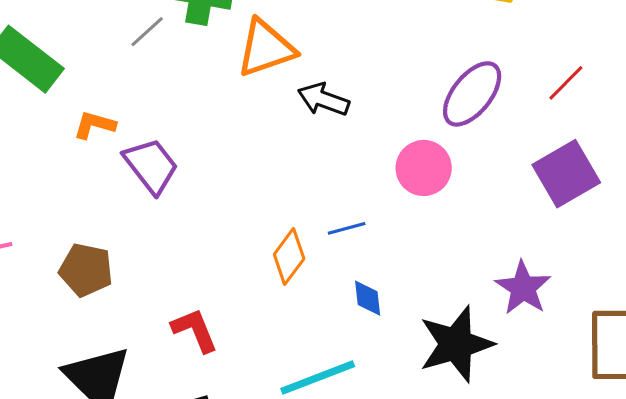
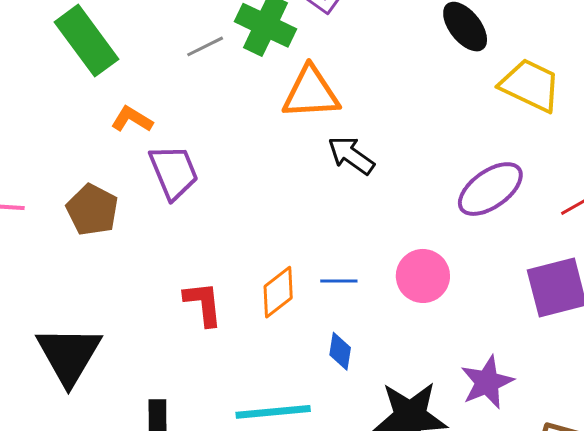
pink circle: (424, 168) -> (423, 276), moved
brown pentagon: (86, 270) -> (92, 210), moved
red L-shape: (195, 330) -> (203, 304), moved

